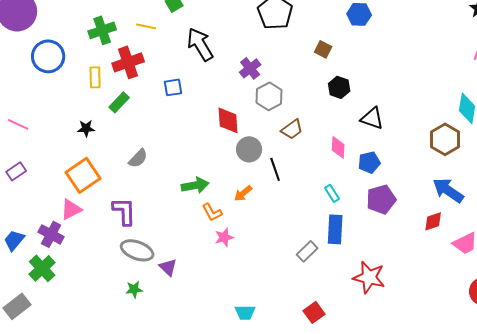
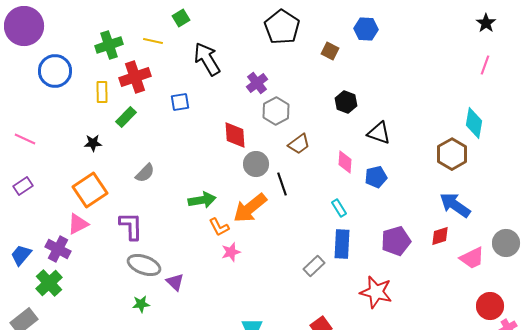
brown square: (323, 49) -> (330, 51), moved
orange arrow: (243, 193) -> (250, 208), size x1.8
purple pentagon: (381, 199) -> (396, 241), moved

